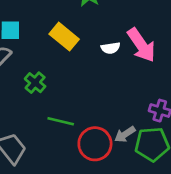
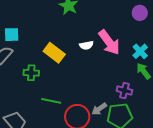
yellow rectangle: (64, 37) -> (54, 53), moved
green cross: (35, 83) -> (31, 73), turned -35

